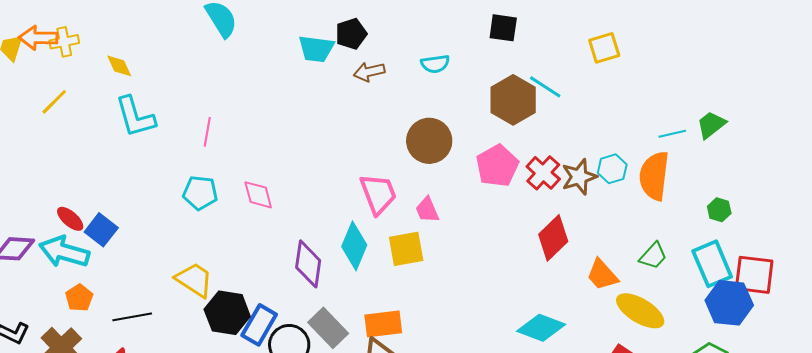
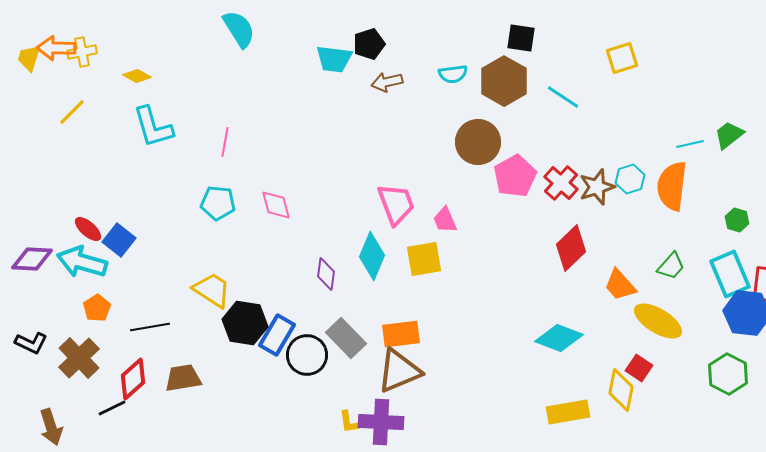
yellow diamond: (119, 66) -> (137, 76), turned -36
brown hexagon: (513, 100) -> (504, 81), moved
brown circle: (429, 141) -> (478, 142), moved
purple diamond: (308, 264) -> (326, 274), size x0.7

